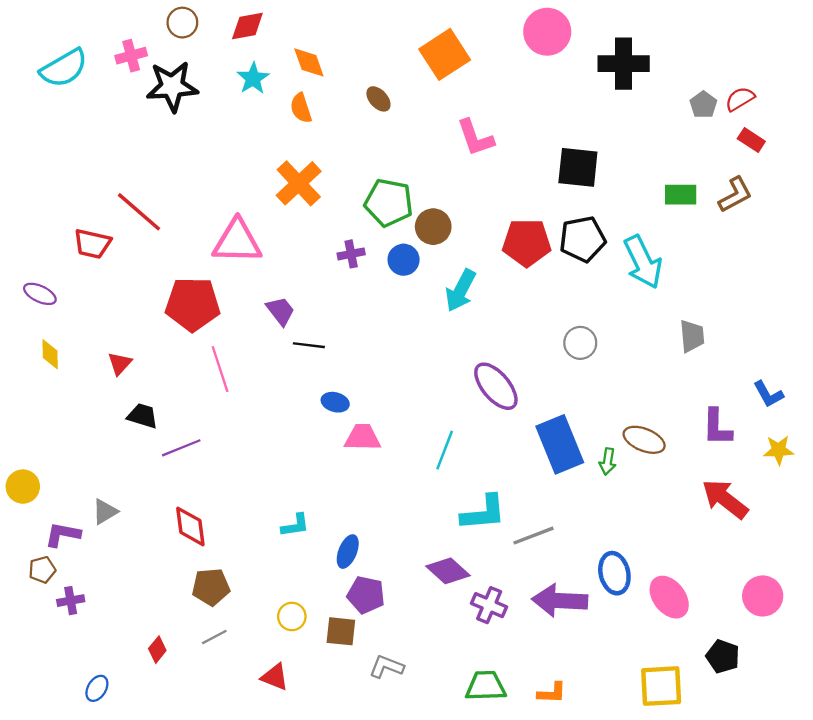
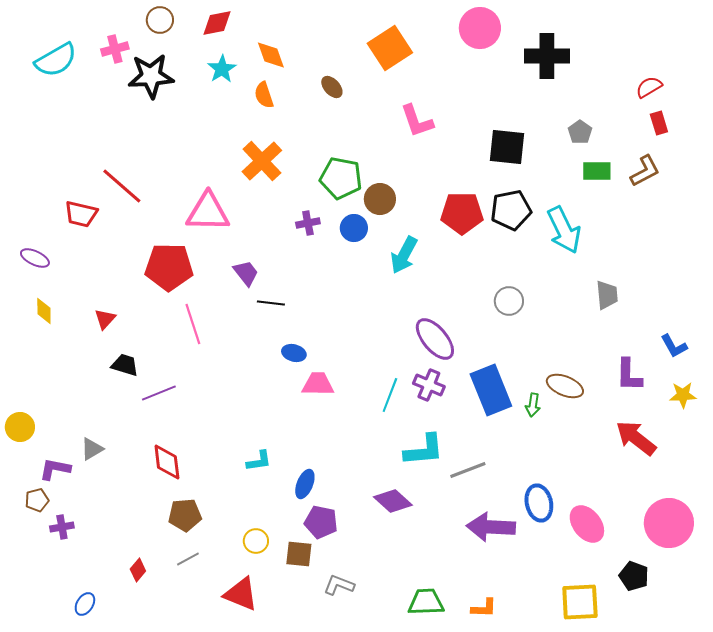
gray pentagon: (703, 105) -> (580, 132), moved
red rectangle: (751, 140) -> (659, 123), turned 40
pink circle: (763, 596) -> (669, 523), size x1.4
purple cross: (489, 605) -> (429, 385), moved
red triangle: (275, 677) -> (241, 594), size x1.4

